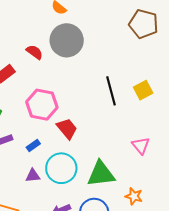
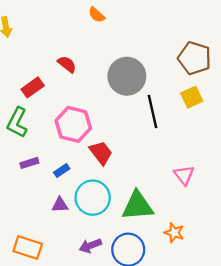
brown pentagon: (144, 24) -> (195, 58), moved
gray circle: (67, 40) -> (127, 76), moved
yellow square: (143, 90) -> (192, 97), moved

